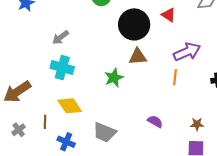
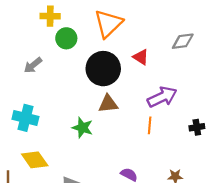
gray arrow: (60, 37) -> (33, 65), moved
green star: (114, 78) -> (82, 128), turned -30

